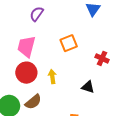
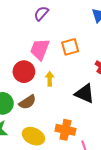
pink trapezoid: (26, 47) -> (40, 49), moved
black triangle: (88, 87) -> (85, 94), size x1.5

